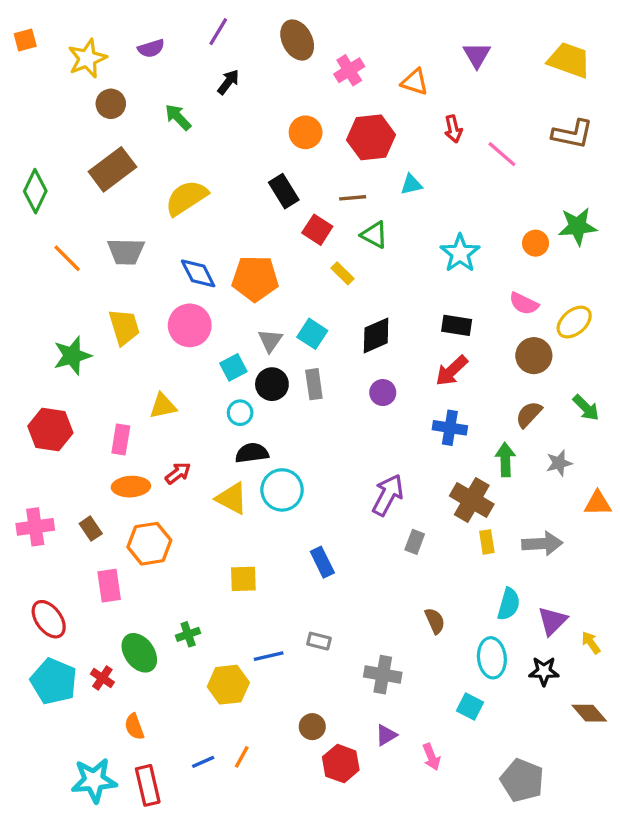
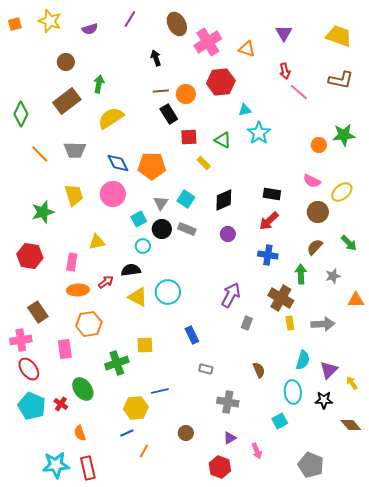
yellow star: (87, 58) -> (50, 21), moved, turned -30
pink cross: (349, 70) -> (208, 42), size x1.5
black arrow: (228, 82) -> (156, 58), moved, turned -56
green arrow: (178, 117) -> (99, 84), moved, turned 54
red arrow: (453, 129) -> (285, 71), moved
orange circle: (306, 132) -> (186, 94), moved
brown line: (353, 198) -> (161, 91), moved
red square: (317, 230) -> (189, 137), turned -36
cyan star: (460, 253) -> (259, 133), moved
gray rectangle: (314, 384) -> (187, 229), turned -60
black semicircle: (252, 453) -> (131, 270), moved
pink cross: (35, 527) -> (21, 340), moved
brown rectangle: (91, 529) -> (38, 312), moved, size x1.5
green cross: (188, 634) -> (117, 363), moved, size x1.6
gray rectangle: (319, 641) -> (206, 369), moved
cyan square: (470, 706) -> (280, 421), turned 35
blue line: (203, 762) -> (127, 433), moved
red hexagon: (341, 764) -> (220, 467), moved

